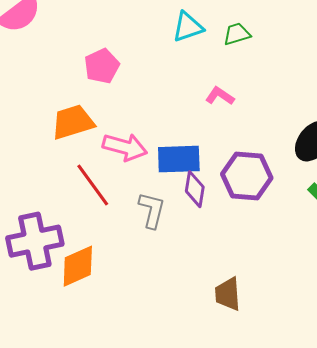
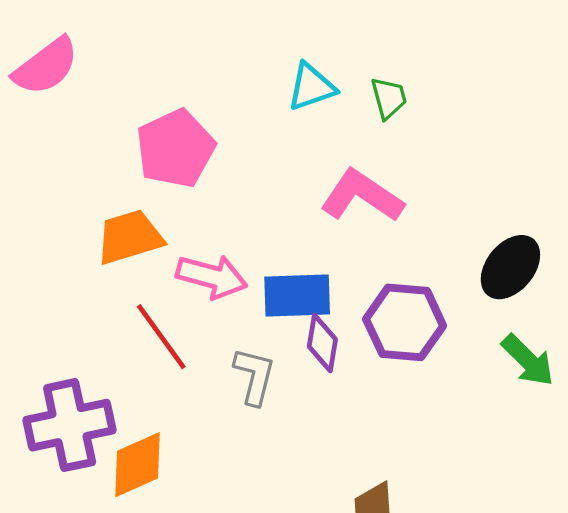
green trapezoid: (237, 34) -> (389, 98), turned 92
pink pentagon: (102, 66) -> (175, 149), size x1.4
pink L-shape: (220, 96) -> (362, 196), size x1.8

